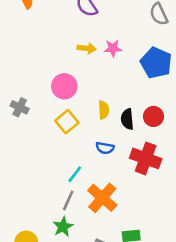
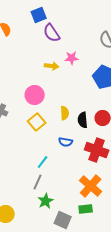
pink star: (113, 48) -> (72, 58), moved
orange cross: (102, 198) -> (91, 186), moved
green star: (63, 227) -> (46, 201), moved

